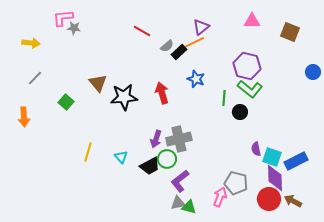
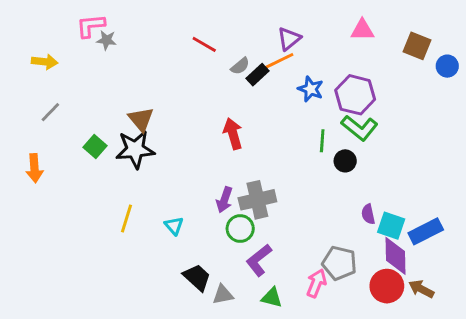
blue circle: (313, 72) -> (447, 66), moved
blue star: (196, 79) -> (311, 89), moved
black star: (124, 97) -> (135, 149), moved
black trapezoid: (150, 166) -> (197, 277), moved, turned -110
gray triangle: (178, 203) -> (223, 295), moved

